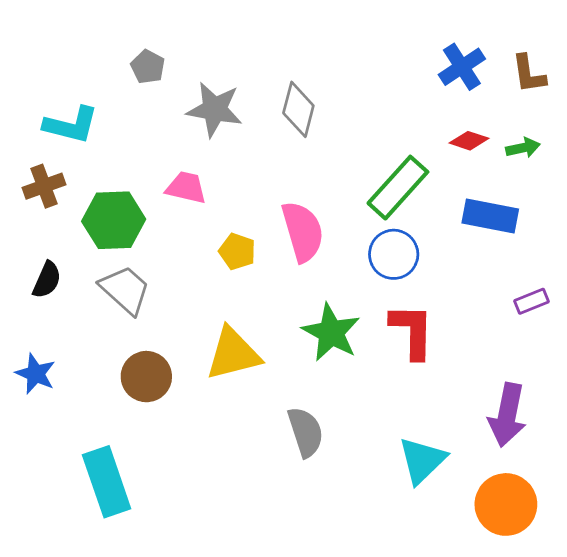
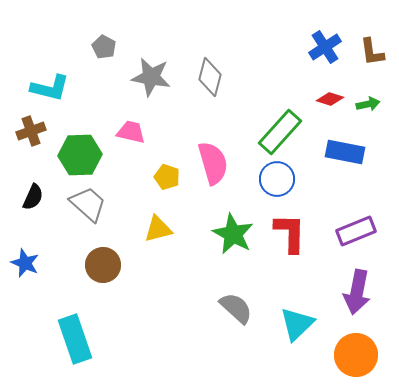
purple rectangle: (531, 301) -> (356, 231), moved, size x1.6
yellow triangle: (233, 354) -> (158, 229), moved, size x0.7
gray semicircle: (306, 432) -> (236, 308), moved, turned -30

